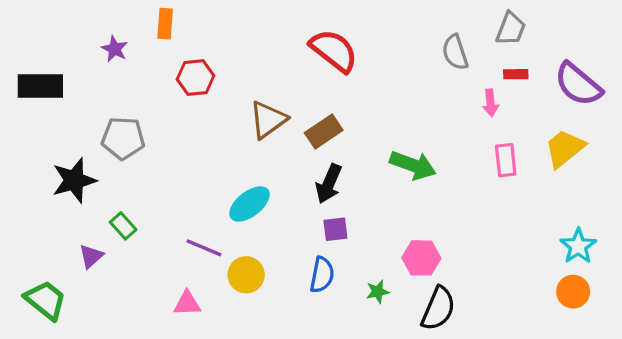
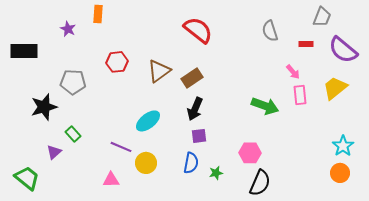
gray trapezoid: (511, 29) -> (322, 17), moved
red hexagon: (196, 78) -> (117, 62), moved
pink arrow: (491, 103) -> (293, 72), moved, turned -35
green arrow: (413, 165) -> (265, 106), moved
green star: (378, 292) -> (216, 173), moved

